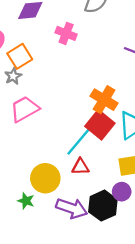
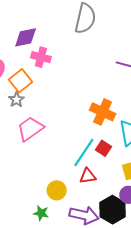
pink cross: (66, 33) -> (41, 57), moved
red square: (100, 125) -> (103, 148), moved, size x0.6
yellow circle: (45, 178) -> (57, 190), size x0.7

